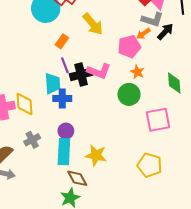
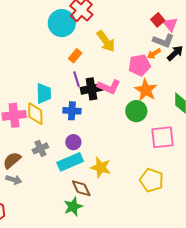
orange star: (137, 72) -> (146, 90), size x1.6
cyan trapezoid: (53, 84) -> (44, 93), moved
cyan rectangle: (64, 152) -> (70, 162), turned 60

